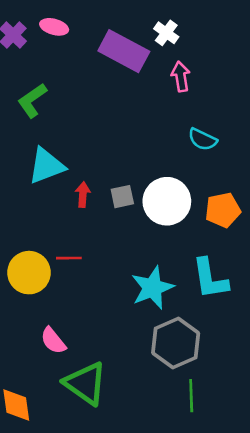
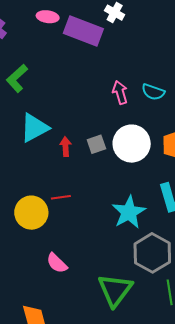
pink ellipse: (54, 27) -> (48, 17), moved
pink arrow: (181, 76) -> (120, 92), moved
green triangle: (86, 383) -> (115, 290), moved, turned 39

